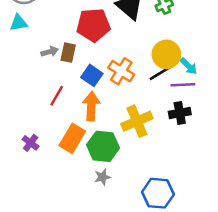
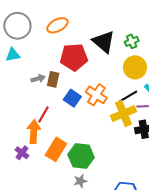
yellow circle: (166, 54) -> (135, 67), moved
orange arrow: (91, 106) -> (34, 132), moved
yellow cross: (137, 121) -> (124, 114), moved

